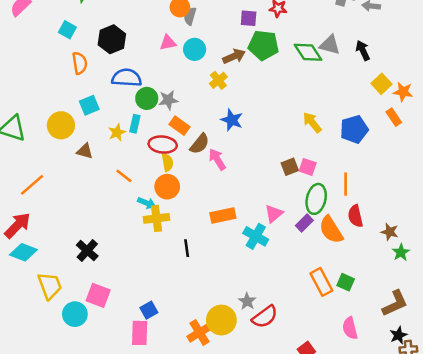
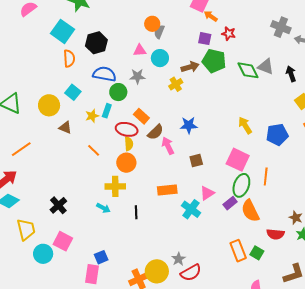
cyan square: (67, 30) -> (63, 31), size x1.6
gray star: (168, 100) -> (137, 76), moved
cyan square: (89, 105) -> (73, 92), turned -35
blue star: (232, 120) -> (189, 125), moved, turned -30
brown square: (290, 167) -> (196, 160), moved
pink square: (308, 167) -> (238, 160), size x1.6
cyan arrow: (147, 203) -> (103, 208), moved
red semicircle: (355, 216) -> (275, 234), moved, turned -78

